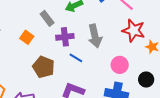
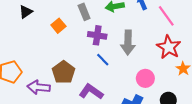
brown pentagon: (44, 67) -> (63, 72), moved

